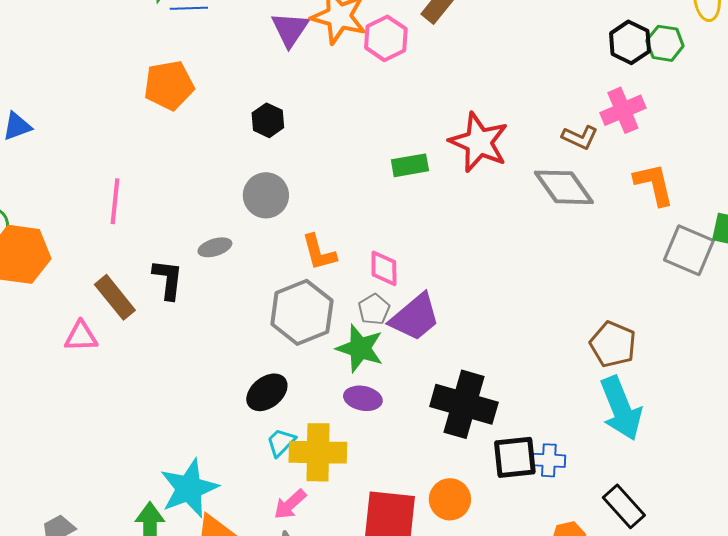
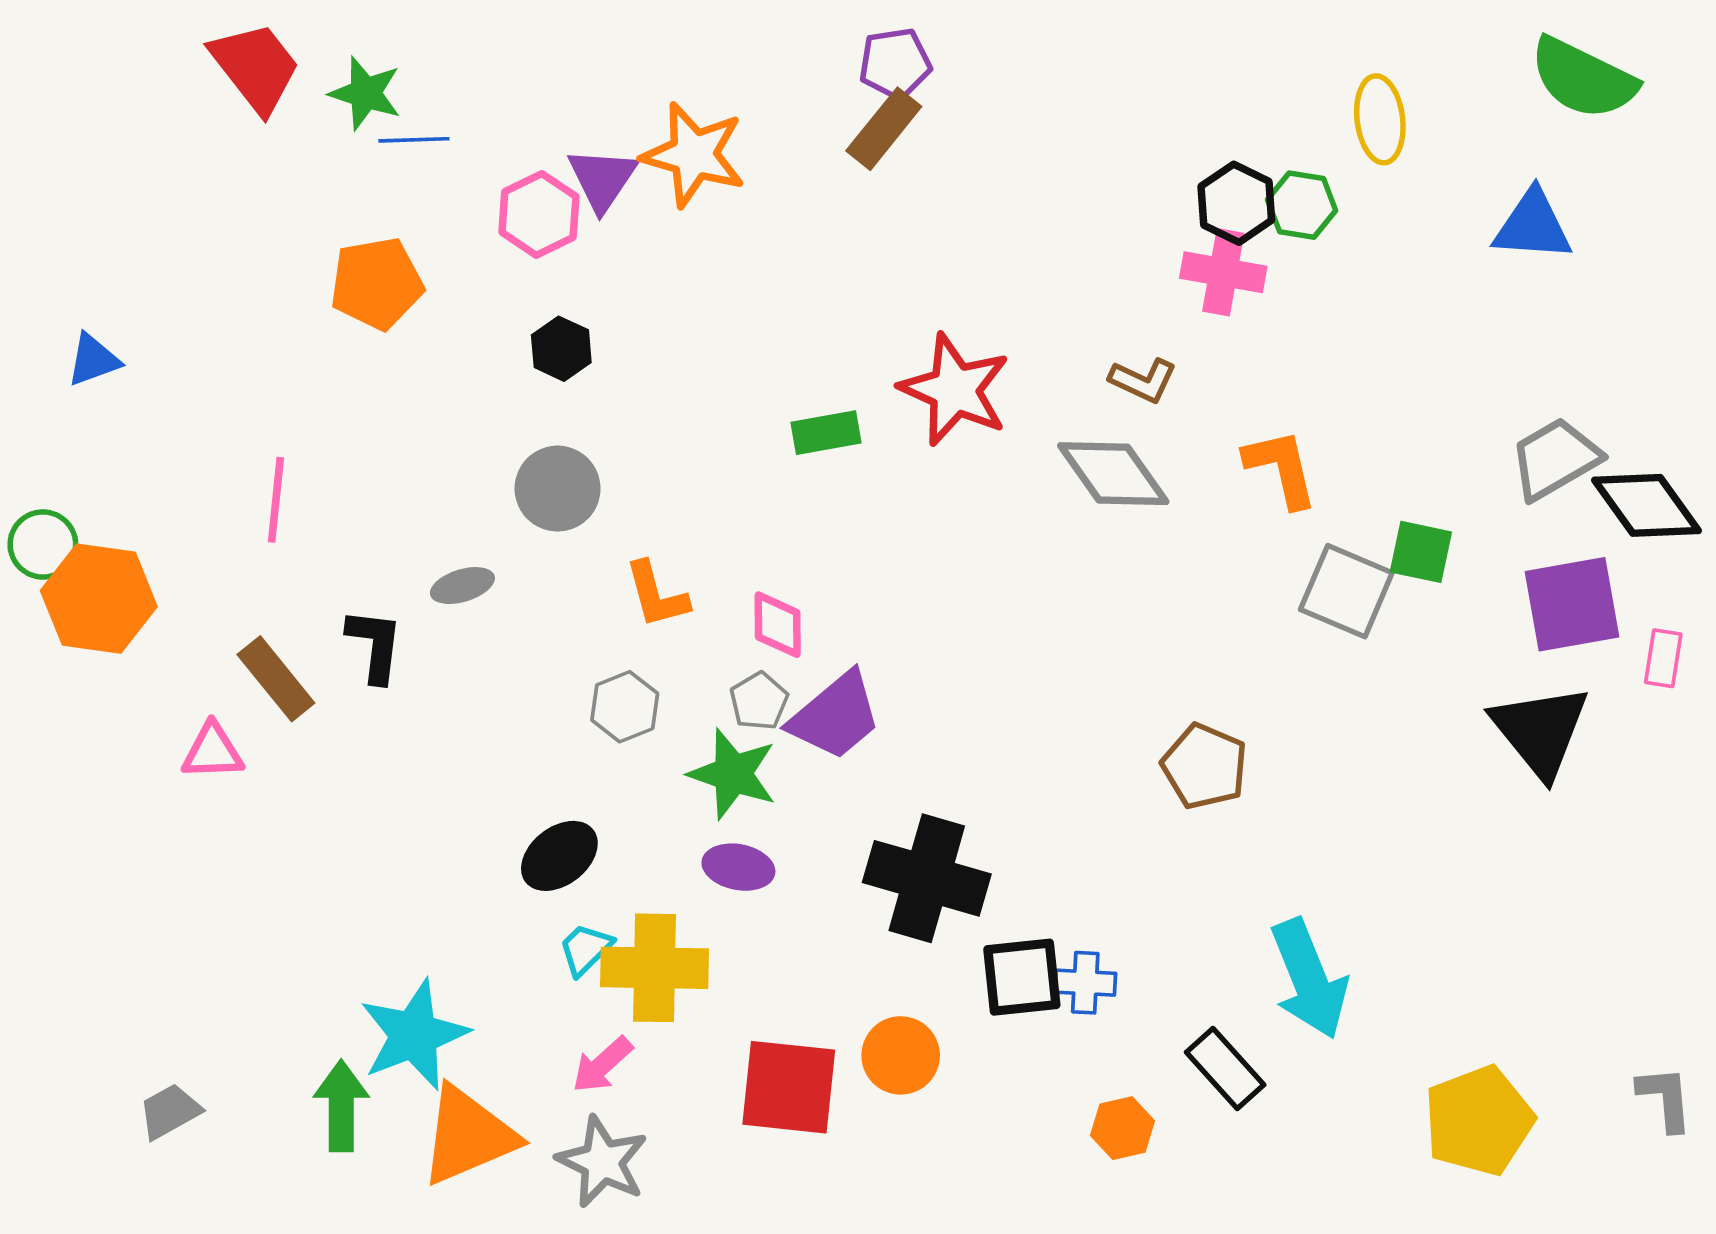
pink hexagon: (386, 38) -> (539, 214), moved
pink cross: (623, 110) -> (1223, 272), moved, turned 33
gray hexagon: (302, 312) -> (625, 707), size x0.6
cyan arrow: (621, 408) -> (1309, 979), moved

